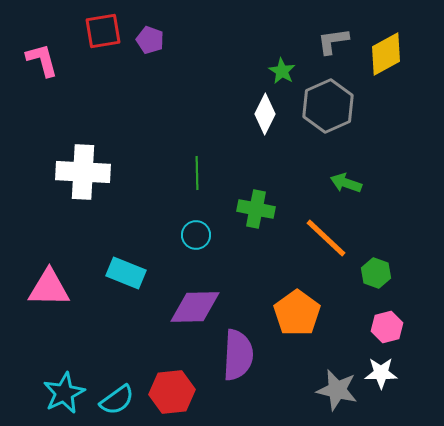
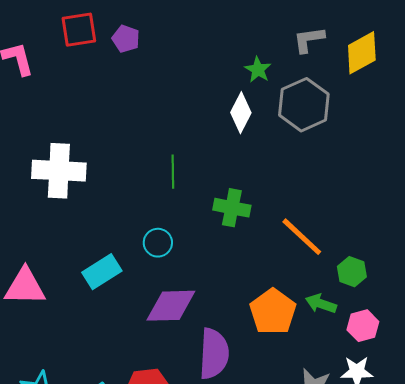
green arrow: (346, 183) -> (321, 304), moved
cyan circle: (196, 235) -> (158, 243), moved
cyan rectangle: (126, 273) -> (102, 272), turned -54

